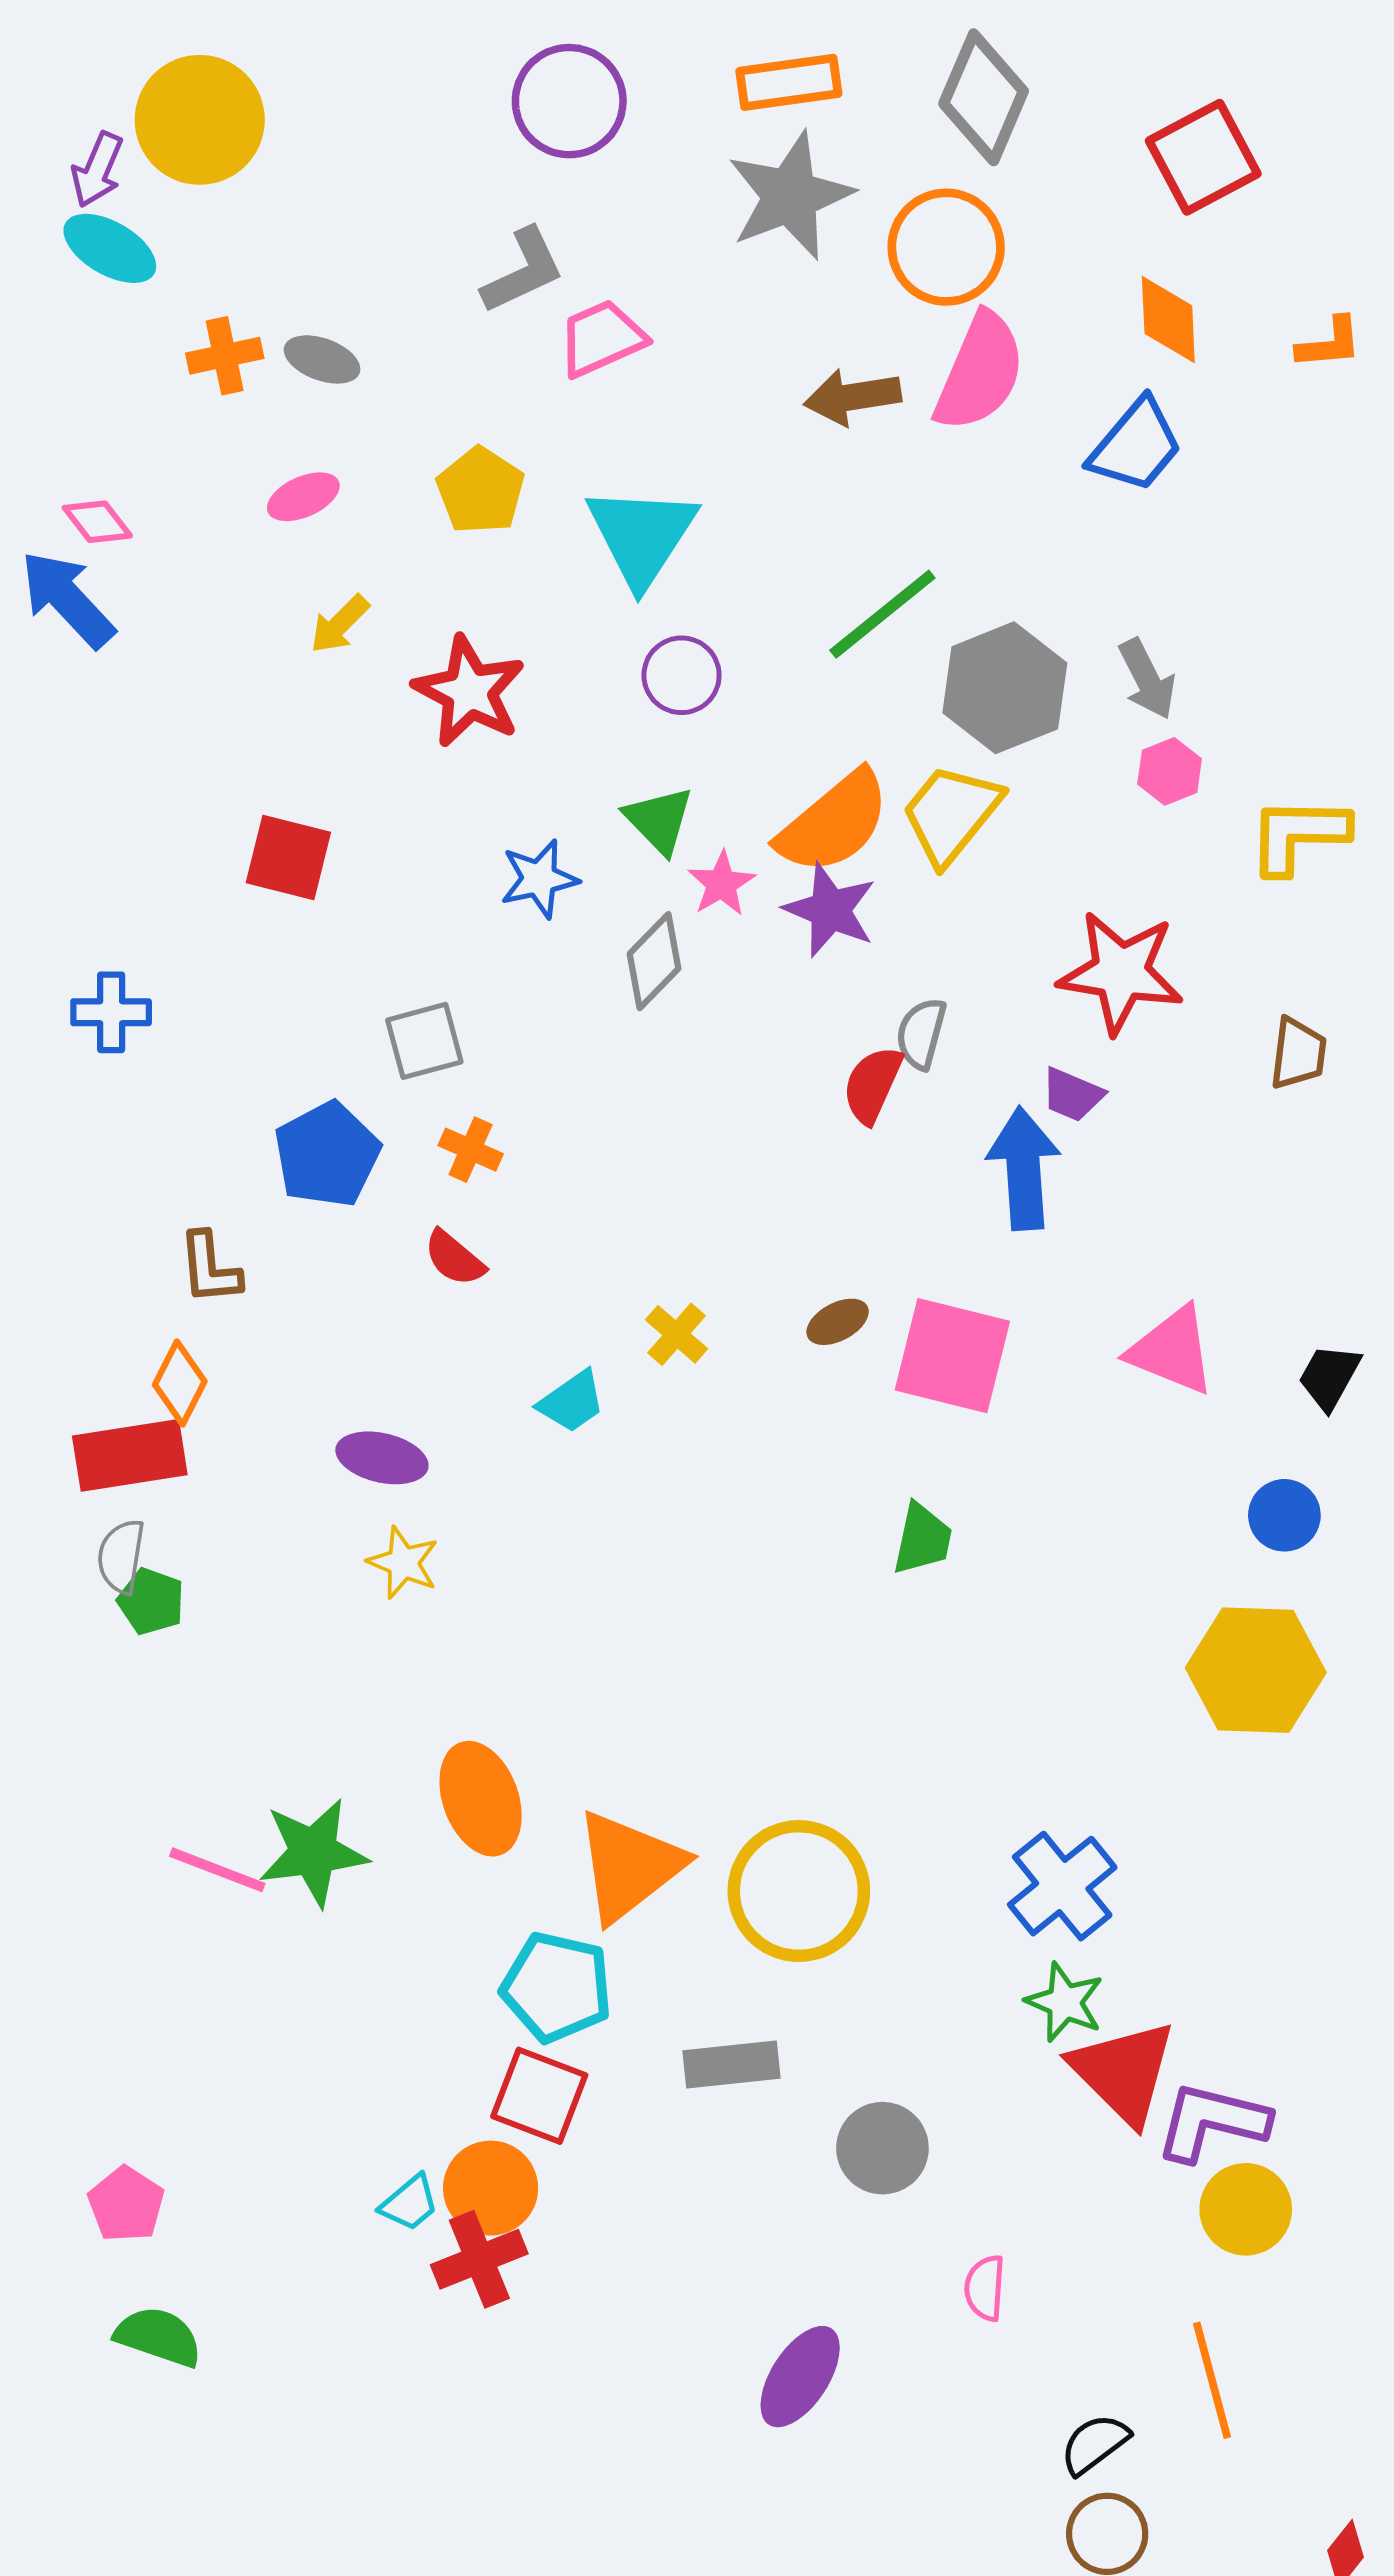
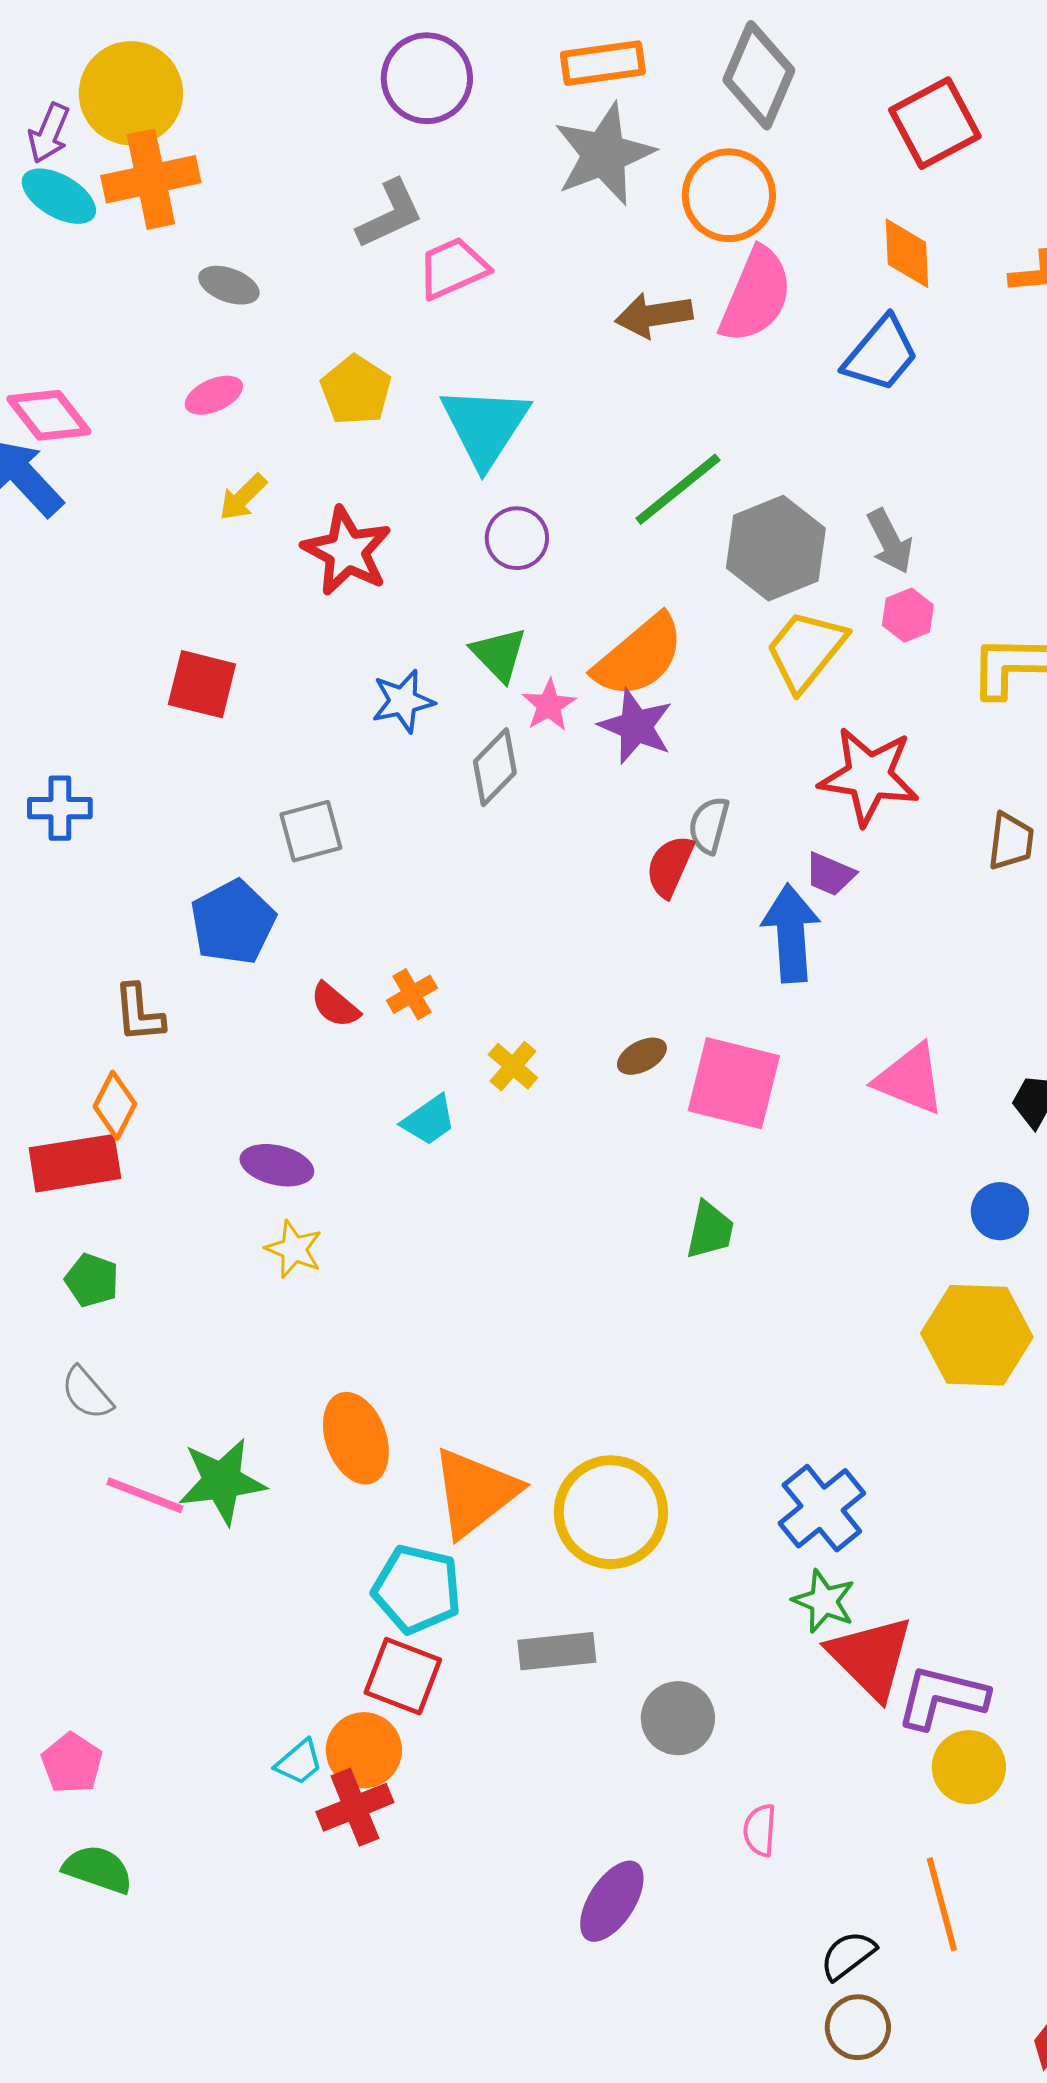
orange cross: (225, 356) -> (151, 179), moved, size x1.6
pink diamond: (97, 522) -> (49, 415), size x1.5
yellow trapezoid: (951, 814) -> (806, 650), moved
orange cross: (471, 1150) -> (412, 994), moved, turned 36
gray semicircle: (121, 1557) -> (87, 1393), moved, turned -50

